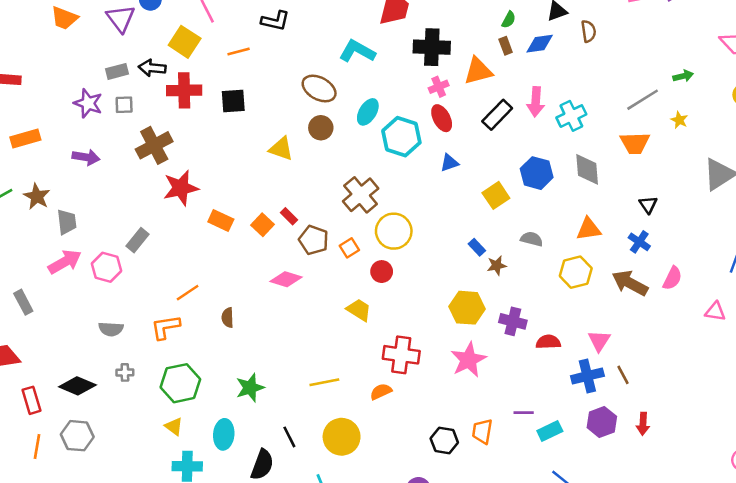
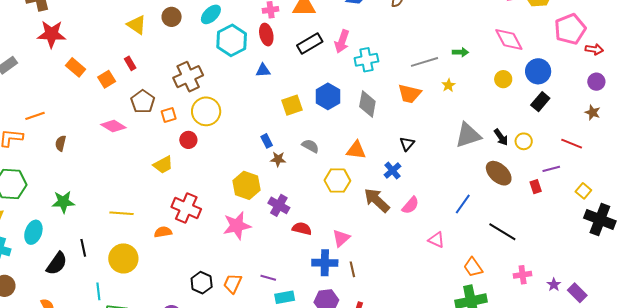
red rectangle: (289, 216) -> (130, 63), moved
yellow trapezoid: (359, 310) -> (163, 165), turned 105

